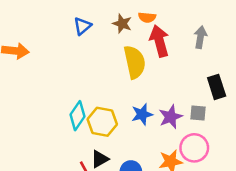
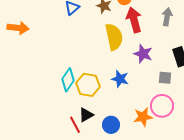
blue star: (142, 114) -> (120, 79), turned 30
purple star: (171, 117) -> (143, 54), moved, turned -30

